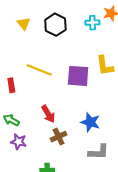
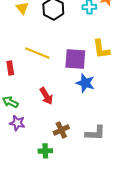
blue star: (90, 122) -> (85, 83), moved
brown cross: (59, 137) -> (61, 130), moved

